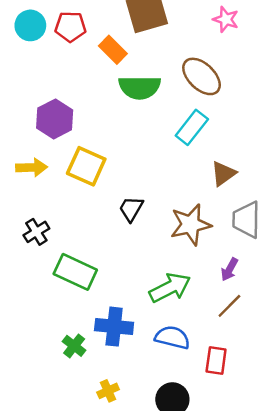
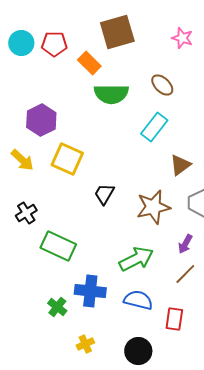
brown ellipse: (202, 76) -> (162, 85), size x0.7
yellow arrow: (32, 167) -> (22, 160), turned 45

